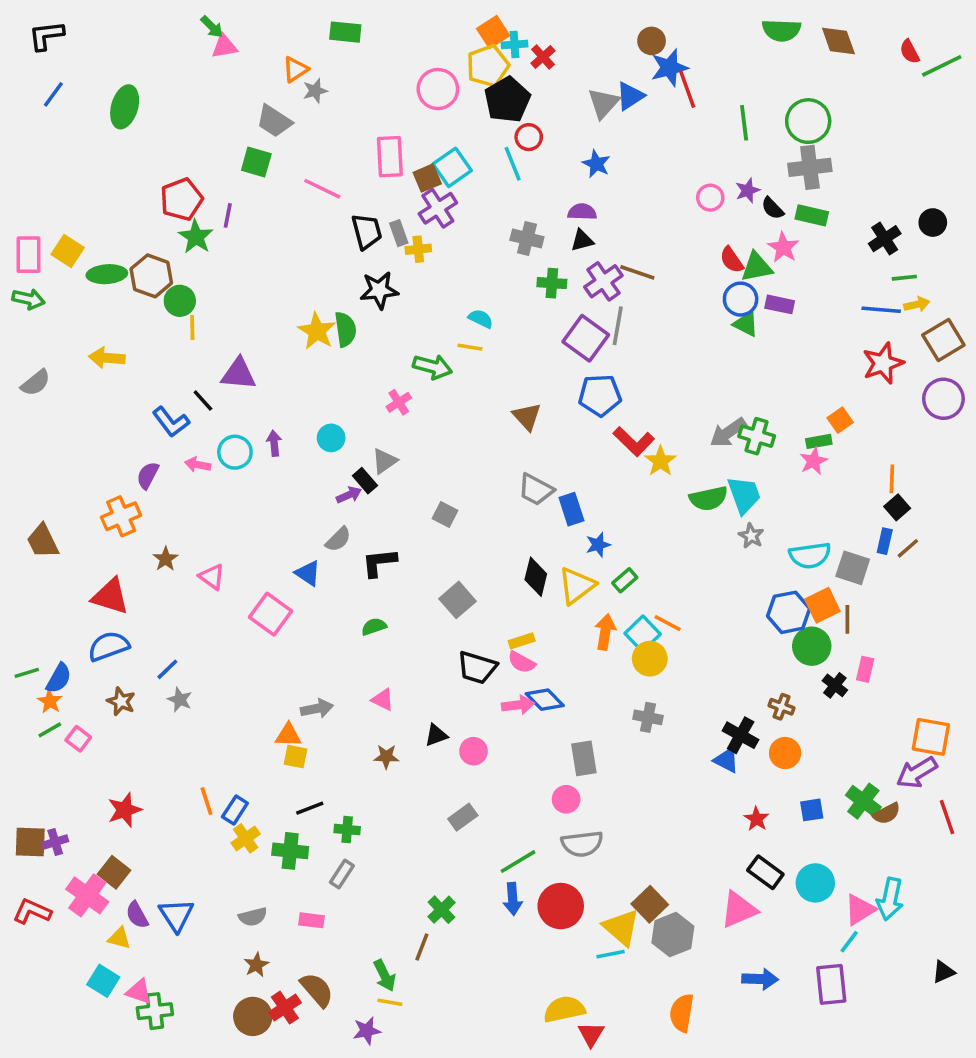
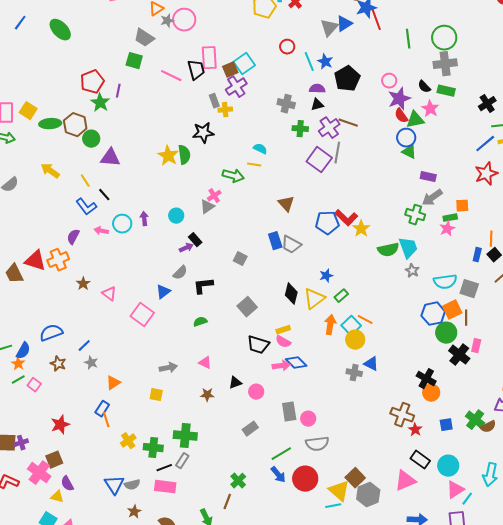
pink circle: (438, 89) -> (184, 20), moved
black pentagon: (507, 100) -> (347, 79), moved
green ellipse: (125, 107) -> (60, 30), turned -60
cyan line: (513, 164) -> (309, 62), moved
purple star: (748, 190) -> (399, 99), moved, size x1.6
black trapezoid: (367, 231) -> (196, 70), moved
purple rectangle: (780, 304) -> (428, 177), moved
blue line: (881, 310) -> (485, 144), turned -45
yellow line: (192, 328) -> (85, 181), moved, turned -32
yellow arrow: (107, 358) -> (50, 171), turned 30
purple triangle: (239, 374) -> (110, 158), moved
blue pentagon: (600, 395) -> (327, 223), moved
orange square: (840, 420) -> (462, 206), turned 32
gray arrow: (728, 433) -> (432, 198), moved
gray triangle: (385, 461) -> (207, 207), moved
blue rectangle: (571, 509) -> (275, 241), moved
blue rectangle: (885, 541) -> (477, 255), moved
blue triangle: (308, 573) -> (163, 292), turned 49
red triangle: (110, 596) -> (35, 261), moved
black cross: (835, 685) -> (459, 355), size x1.5
brown cross: (781, 707) -> (402, 415), moved, size x1.6
orange triangle: (288, 735) -> (113, 383), moved, turned -35
black cross: (741, 735) -> (426, 379), moved
gray rectangle: (584, 758) -> (289, 412), moved
blue triangle: (726, 760) -> (371, 364), moved
black line: (310, 808) -> (164, 468), moved
blue rectangle: (235, 810) -> (102, 409), moved
green cross: (347, 830) -> (185, 436), size x1.6
brown square: (114, 872) -> (54, 460), turned 30
blue arrow: (513, 899) -> (278, 475), turned -36
pink triangle: (860, 910) -> (455, 490), moved
blue triangle: (176, 915) -> (114, 485), moved
pink rectangle: (312, 920) -> (165, 487), size x1.5

